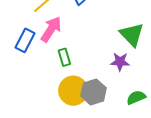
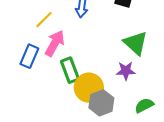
green rectangle: (64, 57) -> (70, 70), size x1.4
yellow circle: (73, 91) -> (89, 88), moved

